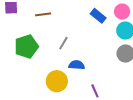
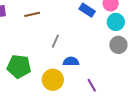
green pentagon: (26, 47) -> (19, 66), moved, turned 30

